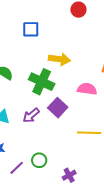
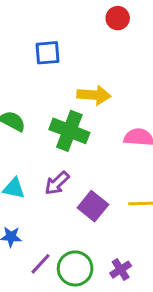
purple square: (58, 108) -> (93, 206), moved
green circle: (39, 160) -> (75, 268), moved, size x1.5

